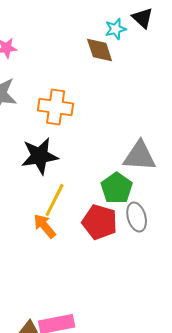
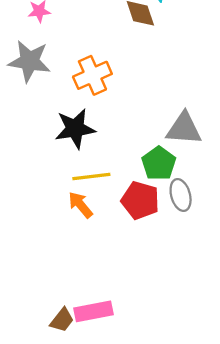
orange cross: (56, 107) -> (92, 75), turned -32
yellow line: (55, 200) -> (91, 176), turned 56

